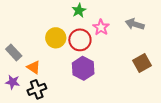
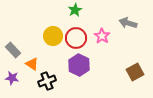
pink star: (101, 27) -> (102, 36), moved
brown square: (142, 63) -> (135, 72), moved
black cross: (37, 89) -> (47, 81), moved

